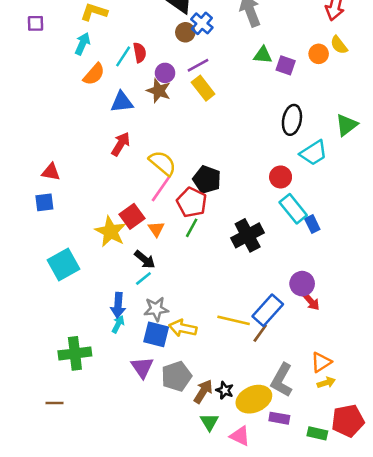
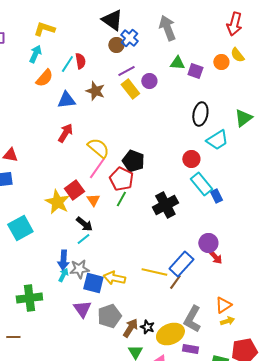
purple circle: (165, 73) -> (149, 81), moved
gray star: (156, 309) -> (79, 269), moved

